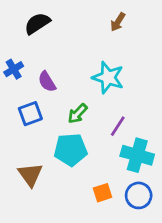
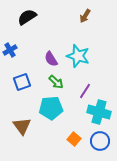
purple semicircle: (47, 82) -> (51, 59), moved
green arrow: (78, 114) -> (56, 82), turned -91
orange square: (103, 193) -> (74, 139), turned -32

